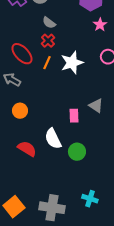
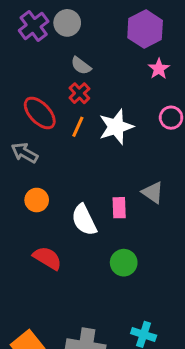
white semicircle: (53, 139) -> (84, 220), moved

